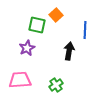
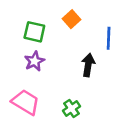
green square: (37, 25) -> (34, 32), moved
pink trapezoid: (20, 80) -> (26, 102), turned 35

